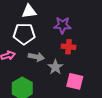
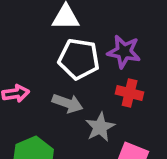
white pentagon: (24, 34) -> (79, 59), moved

